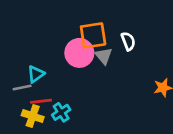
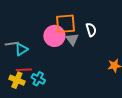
gray line: (22, 88) -> (12, 44), moved
cyan cross: (61, 112) -> (38, 79), turned -32

